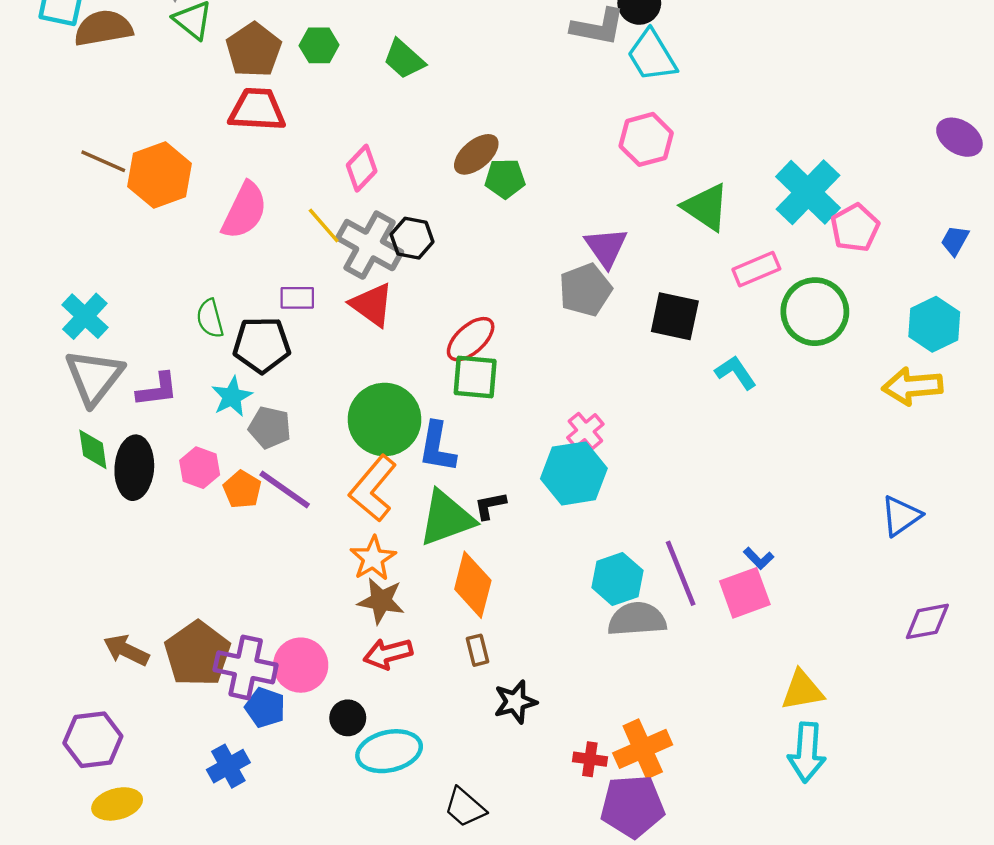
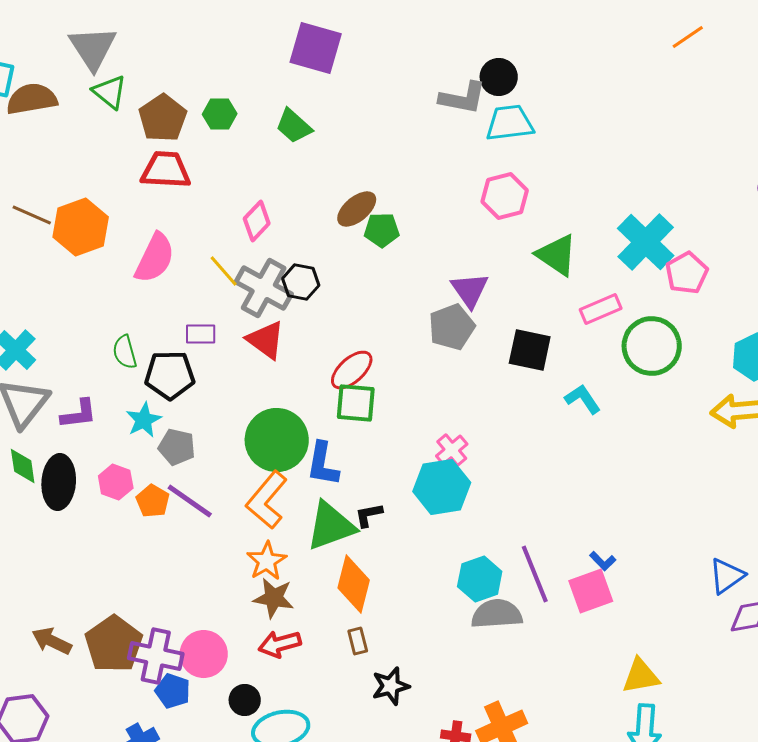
cyan trapezoid: (652, 56) -> (510, 123), turned 114
blue triangle: (901, 516) -> (727, 576), moved

